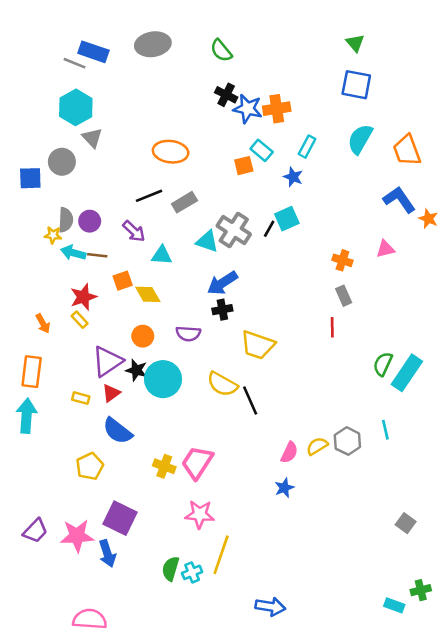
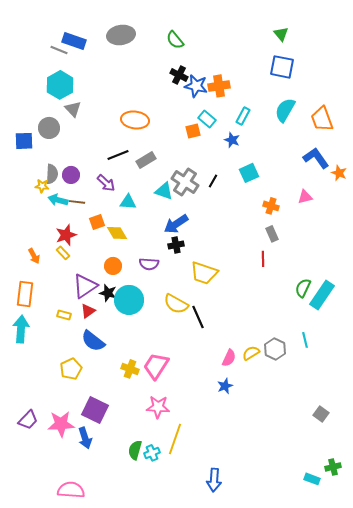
cyan square: (287, 219) -> (249, 173), moved
blue arrow: (270, 607) -> (214, 480), turned 85

